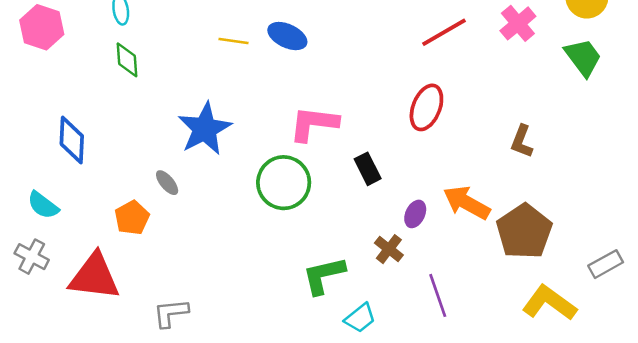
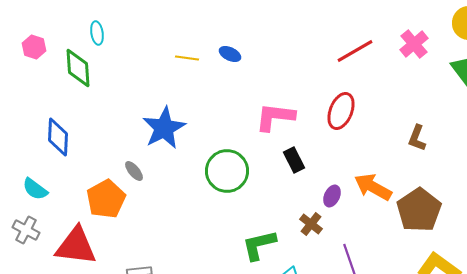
pink hexagon: (42, 27) -> (34, 47), size x0.7
blue ellipse: (287, 36) -> (230, 54), size x0.7
green diamond: (127, 60) -> (78, 68), moved, size x1.4
pink L-shape: (314, 124) -> (275, 117), moved
orange pentagon: (132, 218) -> (106, 199), size x1.4

